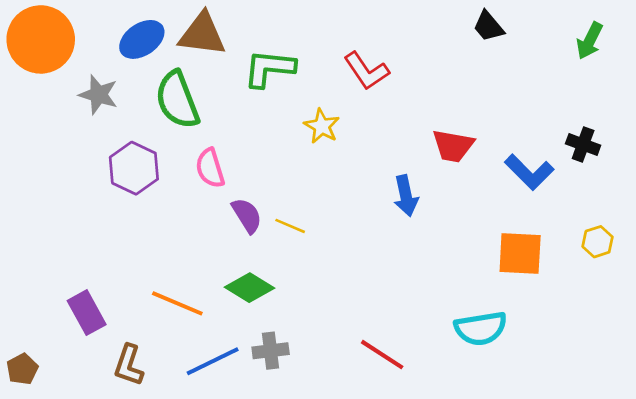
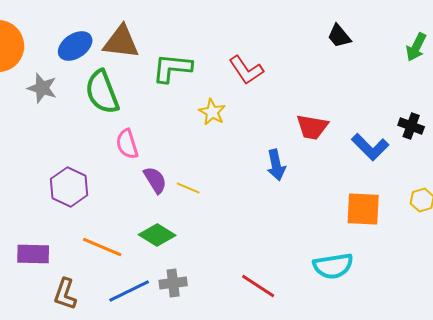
purple hexagon: (134, 168) -> (69, 187), moved
purple rectangle: (87, 313) -> (33, 254), turned -60

